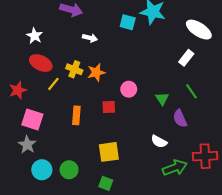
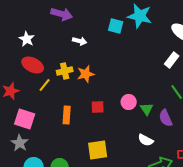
yellow cross: (74, 69) -> (65, 71), turned -35
pink circle: (129, 89) -> (129, 102), moved
green triangle: (162, 99) -> (147, 109), moved

